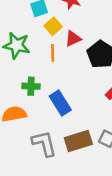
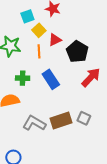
blue rectangle: (60, 103) -> (51, 79), moved
gray L-shape: (44, 144) -> (34, 123), turned -45

